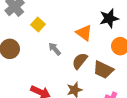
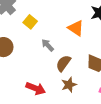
brown semicircle: (80, 61) -> (63, 63), moved

